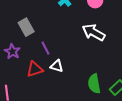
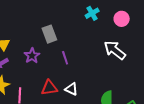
white triangle: (57, 66) -> (71, 89), moved
red triangle: (35, 69) -> (49, 88), moved

